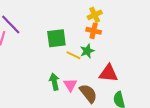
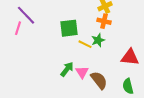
red triangle: (108, 73) -> (130, 57), moved
green arrow: (54, 82) -> (67, 69), turned 49

